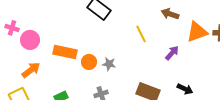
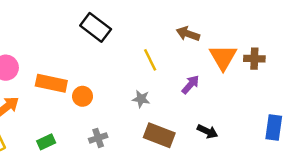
orange triangle: (197, 32) -> (223, 57), turned -40
gray star: (109, 64) -> (141, 99), moved

